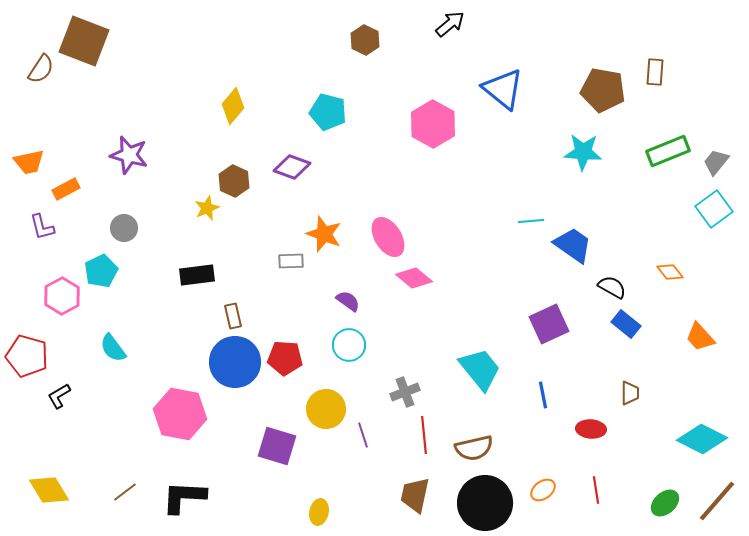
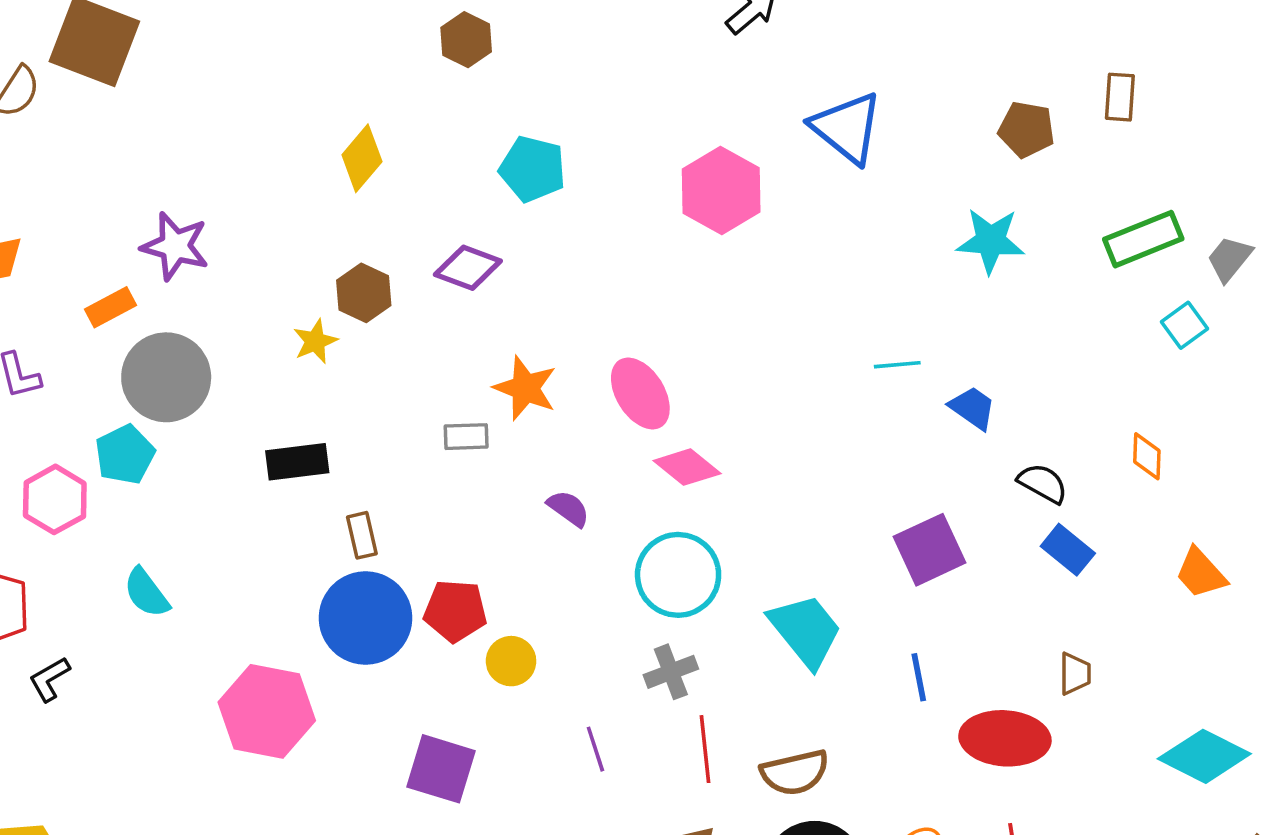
brown hexagon: (365, 40) -> (466, 40), moved
brown pentagon: (603, 90) -> (1026, 129), size x0.7
orange rectangle: (66, 189) -> (110, 307), moved
cyan square: (714, 209) -> (1185, 325), moved, size x0.7
gray circle: (124, 228) -> (166, 377), size x1.8
blue trapezoid: (573, 245) -> (973, 408), size x0.7
orange diamond: (670, 272) -> (1147, 456), turned 40
cyan circle: (349, 345) -> (678, 575), moved, size x1.4
yellow circle: (326, 409) -> (511, 661), moved, size x0.7
red ellipse: (591, 429) -> (1005, 738), size x1.6

